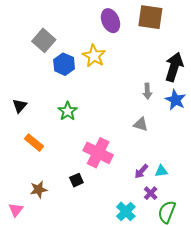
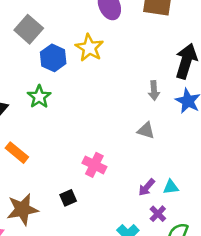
green star: (68, 111) -> (39, 97), moved
pink cross: (98, 153) -> (94, 165), size x0.7
brown star: (39, 190) -> (22, 209), size x1.5

